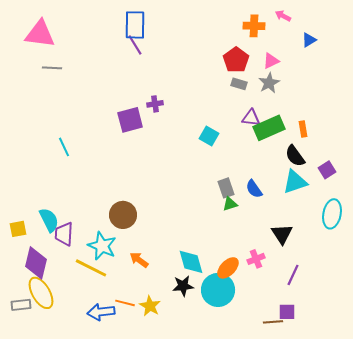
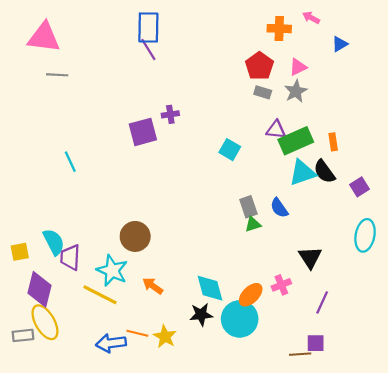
cyan triangle: (295, 182) -> (302, 173), moved

